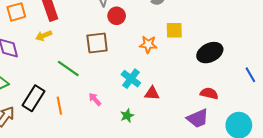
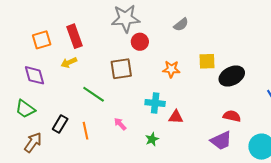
yellow square: (174, 30) -> (207, 61), moved
cyan cross: (131, 79) -> (155, 103), turned -30
black rectangle: (33, 98) -> (60, 124), size x0.7

